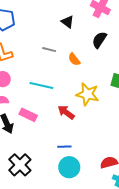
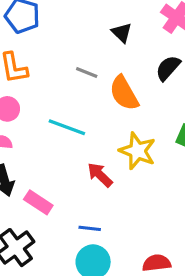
orange semicircle: (74, 59) -> (124, 93), size x1.6
pink rectangle: (28, 115) -> (38, 202), moved

